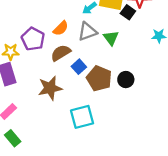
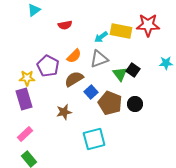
black square: (128, 12) -> (133, 70), moved
green triangle: (111, 38) -> (120, 74), moved
brown star: (50, 88) -> (64, 112), size x0.7

